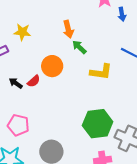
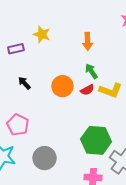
green arrow: (79, 47) -> (91, 71), moved
orange circle: (52, 66) -> (62, 86), moved
red semicircle: (34, 81) -> (87, 90), moved

